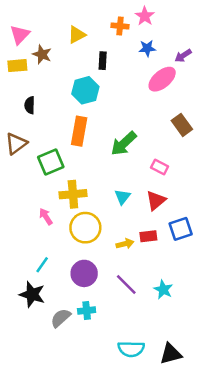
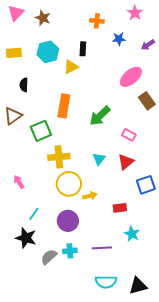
pink star: (145, 16) -> (135, 13), moved
pink triangle: (20, 35) -> (16, 13), moved
yellow triangle: (77, 35) -> (71, 67), moved
brown star: (42, 54) -> (43, 18), moved
pink ellipse: (162, 79) -> (131, 77), moved
cyan hexagon: (85, 90) -> (48, 52), moved
pink arrow: (46, 217) -> (19, 182), moved
red rectangle: (148, 236) -> (120, 208), moved
yellow arrow: (125, 244) -> (90, 196), moved
purple line: (126, 285) -> (102, 248), moved, turned -48

